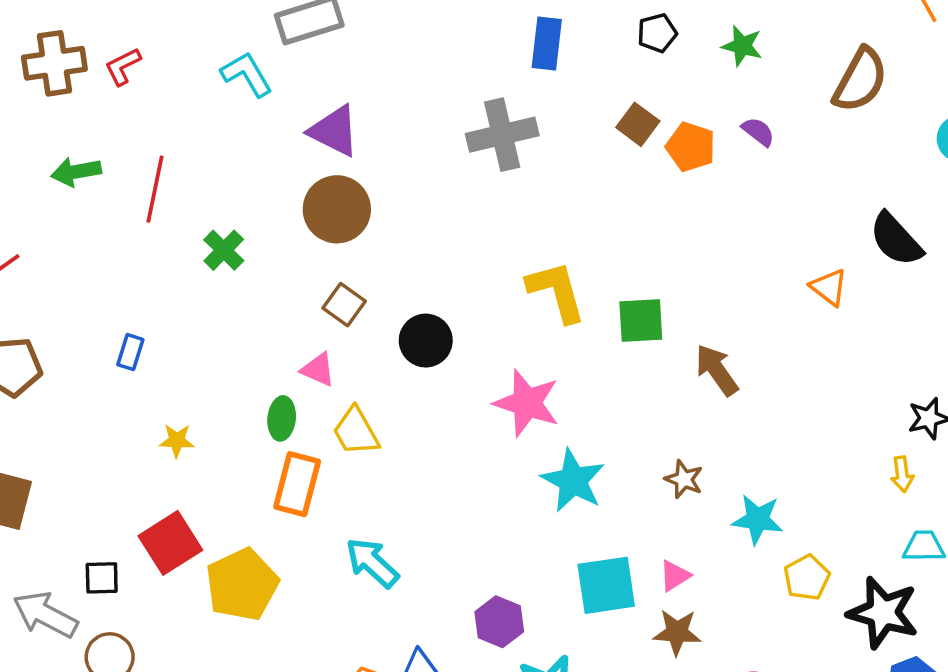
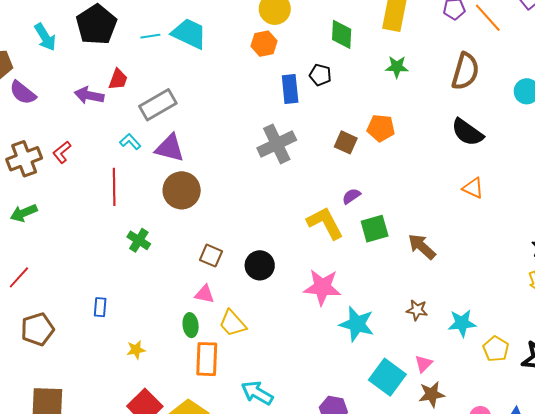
black pentagon: (657, 33) -> (320, 75), moved, turned -30
cyan L-shape: (247, 74) -> (130, 142), size x0.7
brown square: (638, 124) -> (346, 142), moved
purple triangle: (334, 131) -> (170, 148), moved
purple semicircle: (758, 132) -> (351, 196), moved, turned -60
green arrow: (76, 172) -> (24, 213), moved
red line: (155, 189) -> (114, 187), moved
brown circle: (337, 209) -> (182, 190), moved
black semicircle: (896, 239) -> (467, 132), moved
cyan square: (606, 585) -> (387, 377), turned -33

